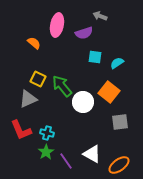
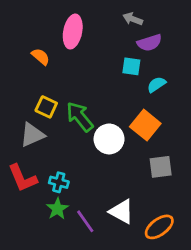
purple semicircle: (84, 33) -> (149, 43), moved
cyan square: (95, 57) -> (131, 66), moved

